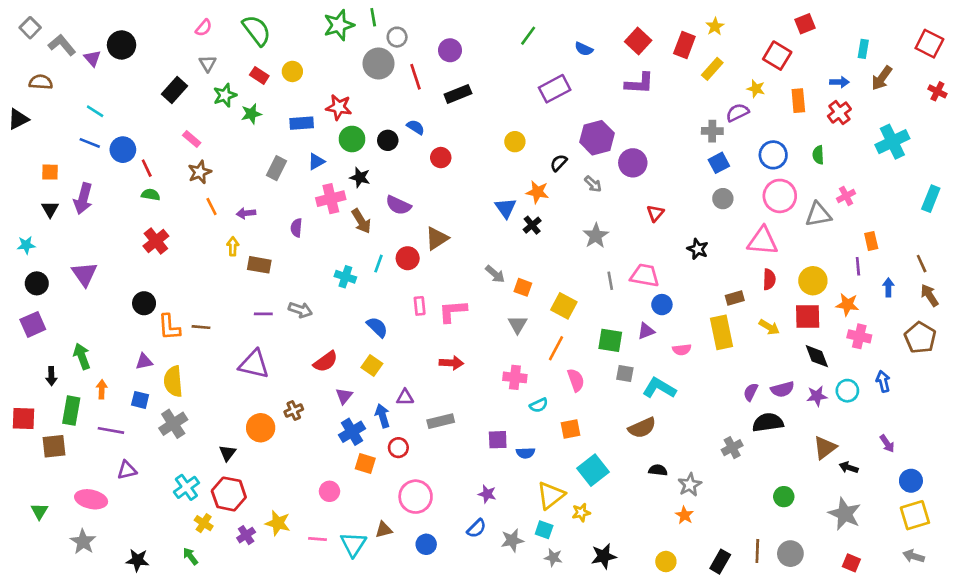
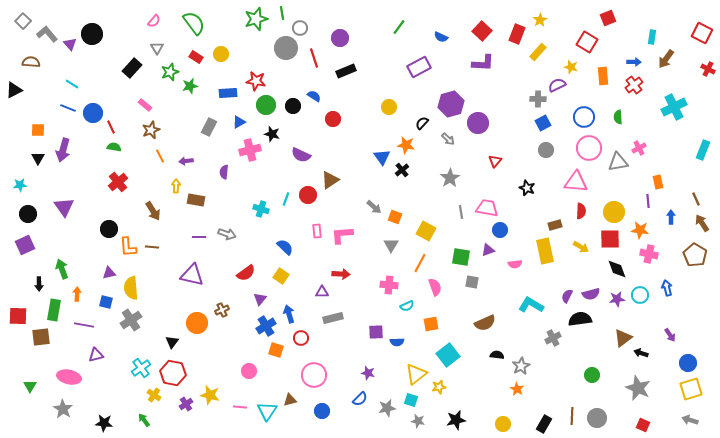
brown arrow: (361, 221) -> (153, 211), moved
cyan L-shape: (659, 388) -> (531, 305), moved
purple triangle: (405, 397) -> (322, 292), moved

